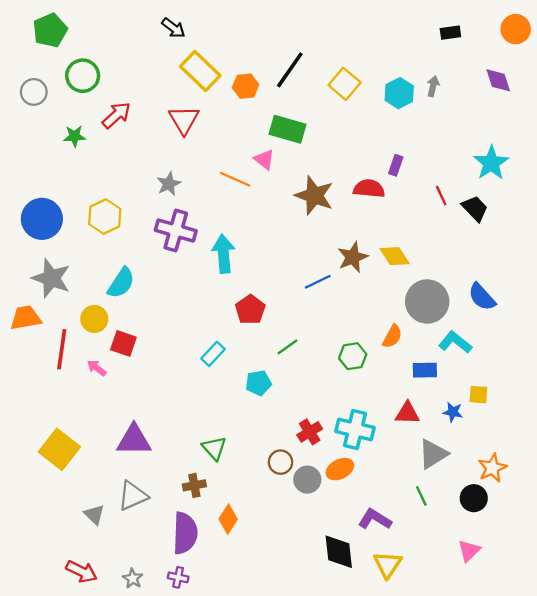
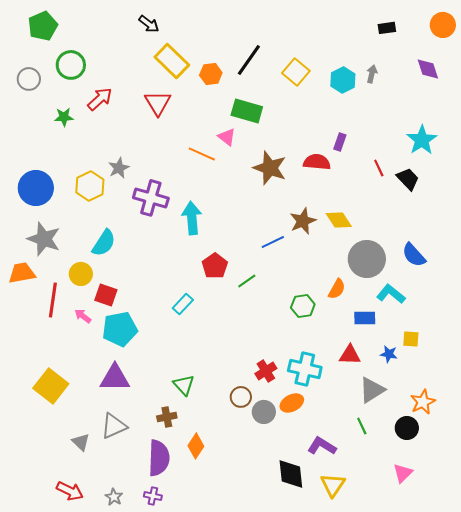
gray star: (169, 184) -> (119, 168), moved
green line: (288, 347) -> (247, 281), moved
cyan pentagon: (258, 383) -> (120, 329), moved, size x1.6

